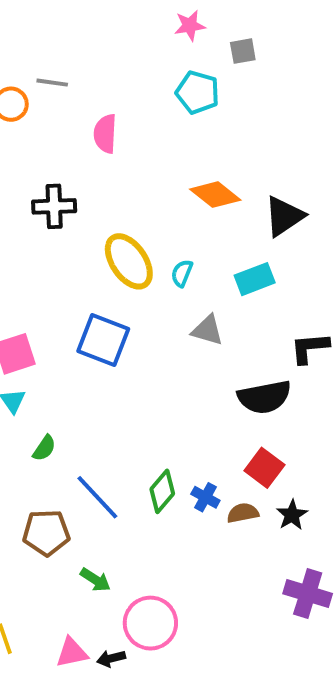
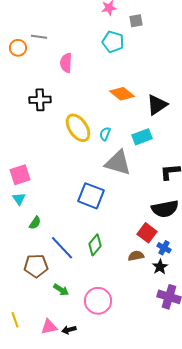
gray triangle: (207, 330) -> (118, 163), size x1.6
blue square: (103, 340) -> (91, 196), moved
black semicircle: (264, 397) -> (165, 209), moved
blue cross: (205, 497) -> (164, 248), moved
black star: (292, 515) -> (160, 267), moved
pink circle: (150, 623) -> (98, 301), moved

